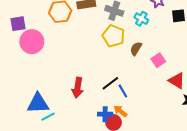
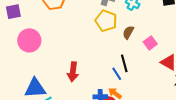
pink circle: (32, 42) -> (29, 40), moved
black line: (110, 83) -> (124, 63), moved, turned -66

